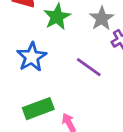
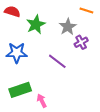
blue star: (32, 57) -> (17, 53), turned 30

